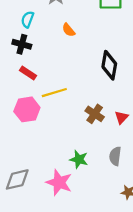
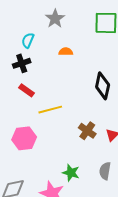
orange semicircle: (69, 30) -> (66, 52), turned 128
black cross: (22, 44) -> (22, 63), turned -36
pink hexagon: (27, 109) -> (24, 138), moved

